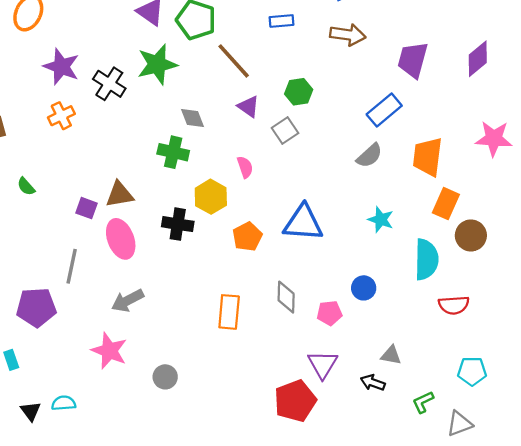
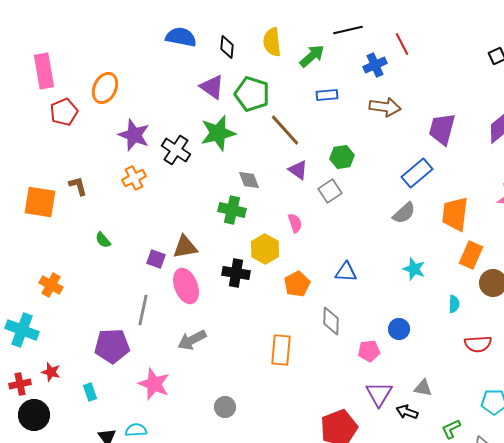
blue triangle: (303, 223) -> (346, 272), size x0.6
cyan semicircle: (426, 259) -> (454, 304), size x0.5
gray diamond: (286, 297) -> (331, 321), moved
pink star: (109, 351) -> (154, 384), moved
purple triangle: (323, 364) -> (379, 394), moved

